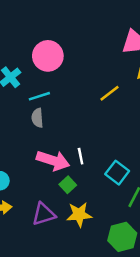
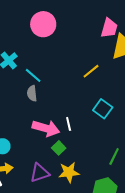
pink circle: (48, 56) -> (43, 24), moved
cyan line: (39, 96) -> (33, 75), turned 60
cyan square: (117, 173) -> (103, 109), moved

